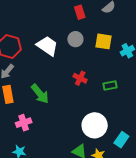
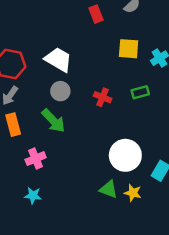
gray circle: (75, 39) -> (60, 91), moved
green rectangle: (110, 86) -> (140, 92), moved

